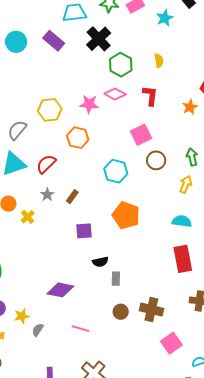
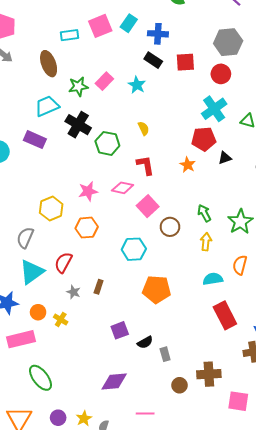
pink diamond: (115, 94) -> (123, 188), moved
purple square: (84, 231) -> (120, 330), moved
pink square: (171, 343) -> (238, 401), turned -30

